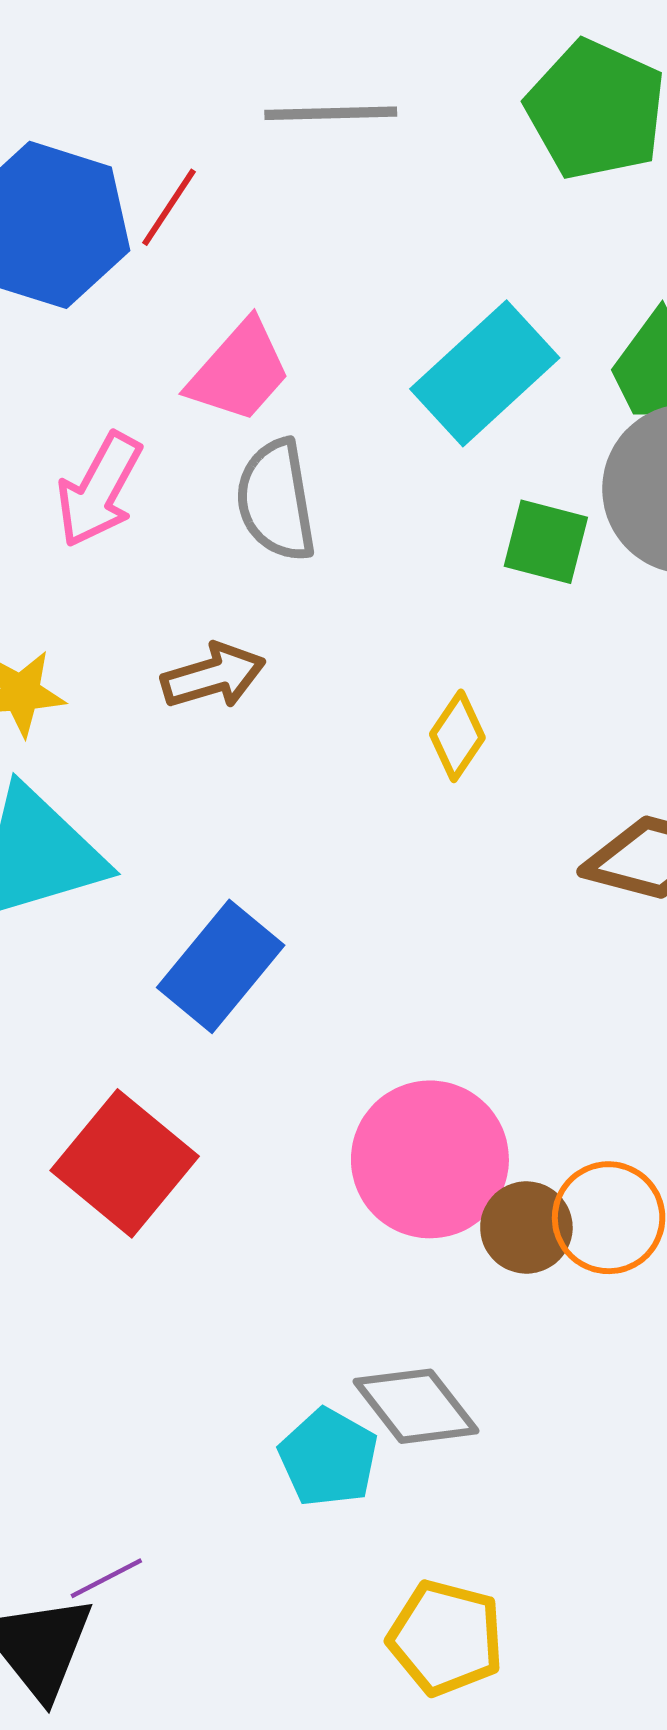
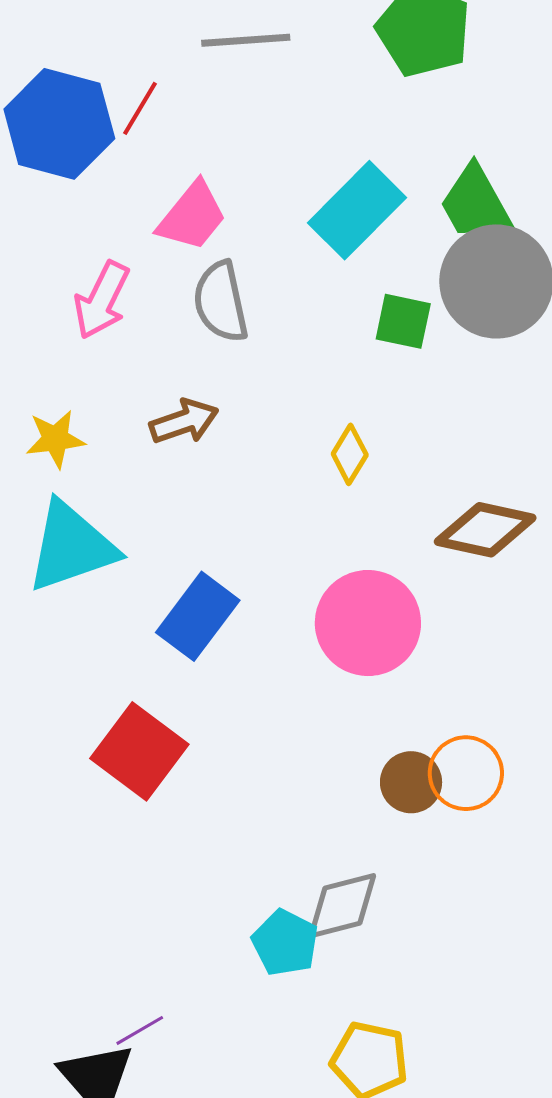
pink circle: (430, 1159) -> (368, 623), moved
gray diamond: (416, 1406) -> (342, 906), turned -64

